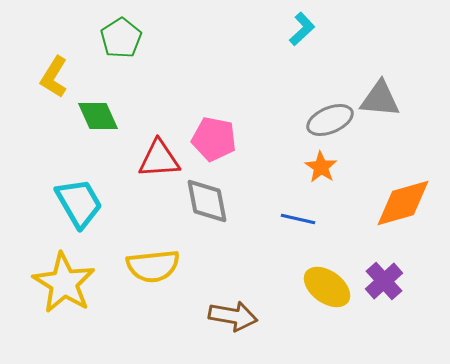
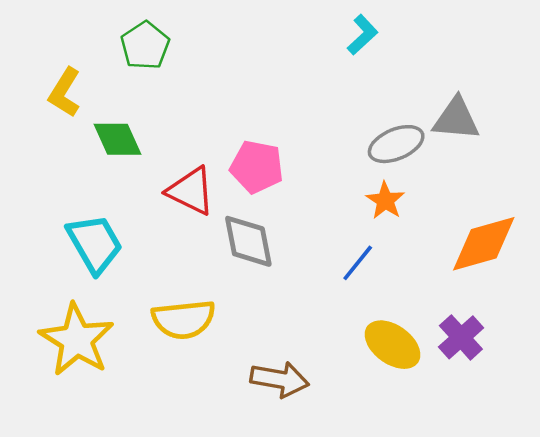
red triangle: (159, 159) -> (191, 191), turned 30
blue line: (298, 219) -> (358, 263), turned -64

